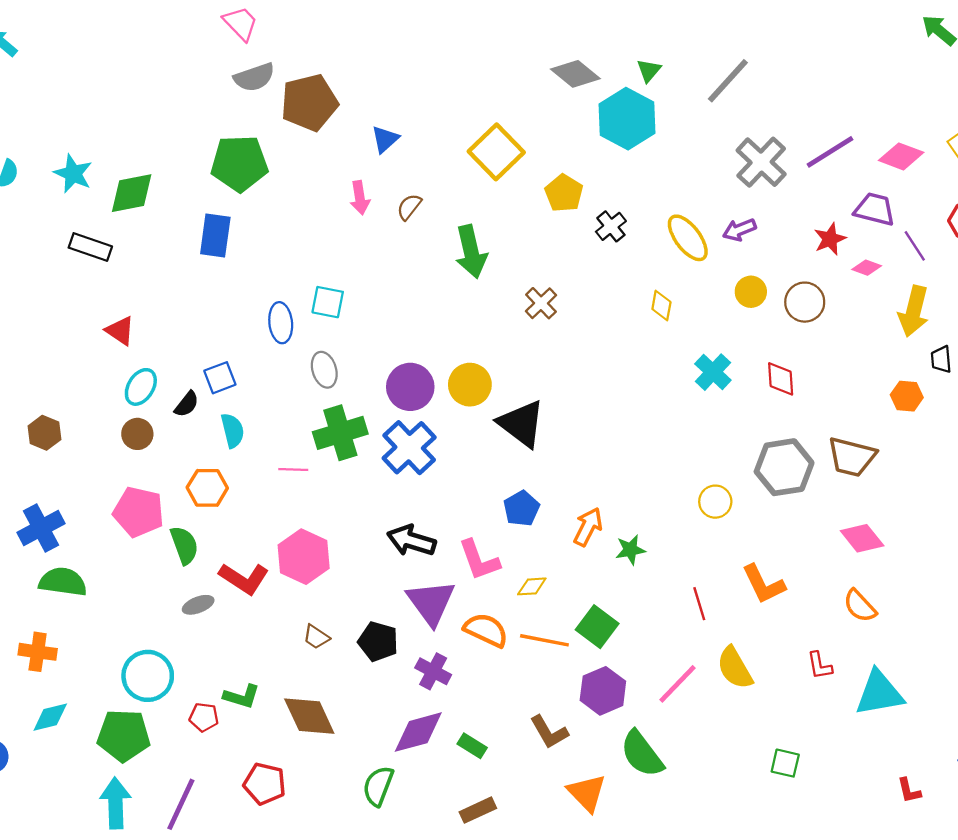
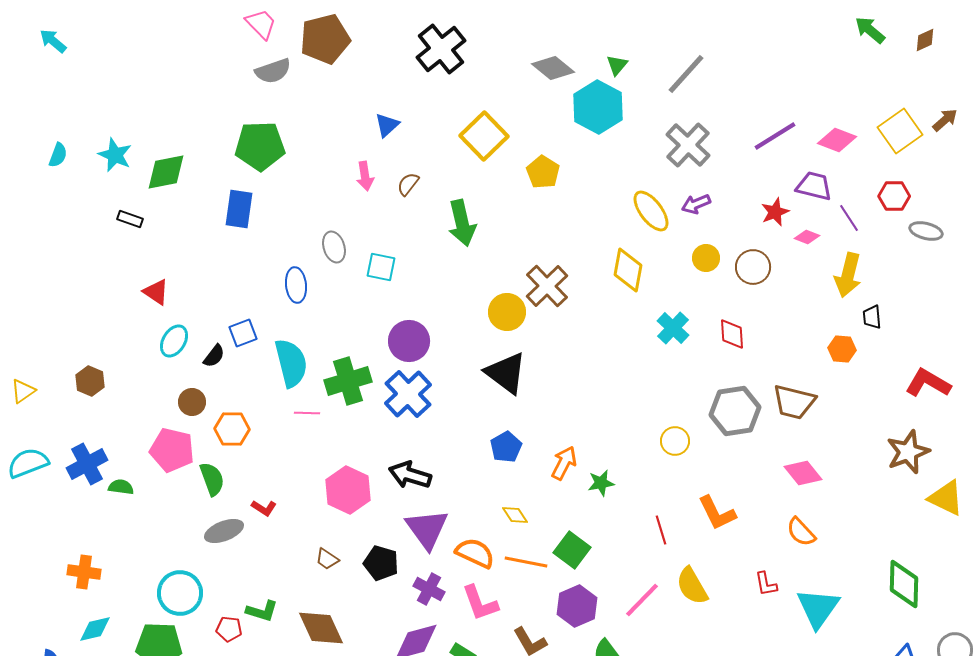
brown pentagon: (309, 103) -> (325, 39), moved
gray cross: (761, 162) -> (688, 145), moved
black cross: (611, 226) -> (441, 49), moved, size x1.8
black rectangle: (90, 247) -> (130, 219), size x0.7
cyan square: (328, 302) -> (381, 267), moved
brown cross: (541, 303) -> (547, 286), moved, size x1.5
yellow diamond: (661, 306) -> (628, 270), size x1.6
gray ellipse: (324, 370) -> (334, 247), moved
yellow circle: (470, 385) -> (507, 312), moved
cyan semicircle: (233, 430) -> (291, 363), moved, size x1.6
brown circle: (137, 434) -> (192, 402), moved
pink hexagon: (304, 557) -> (348, 490), moved
pink L-shape: (479, 560) -> (480, 603), moved
red L-shape: (244, 578) -> (264, 508), size x0.6
green semicircle: (63, 582) -> (121, 487), moved, size x0.6
yellow diamond: (532, 586) -> (515, 515), turned 60
gray ellipse: (198, 605) -> (224, 531), size x1.4
cyan triangle: (879, 693) -> (818, 608), turned -45

